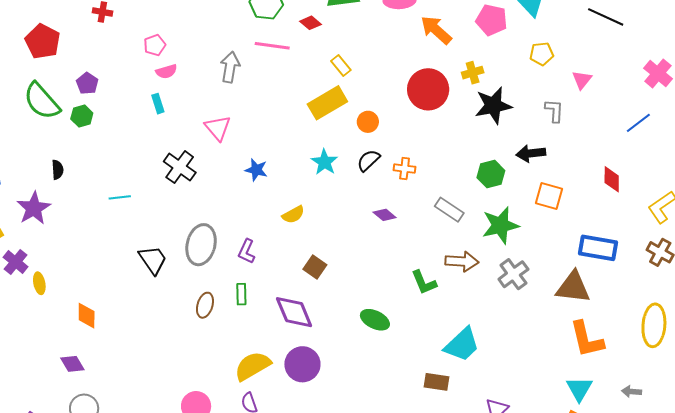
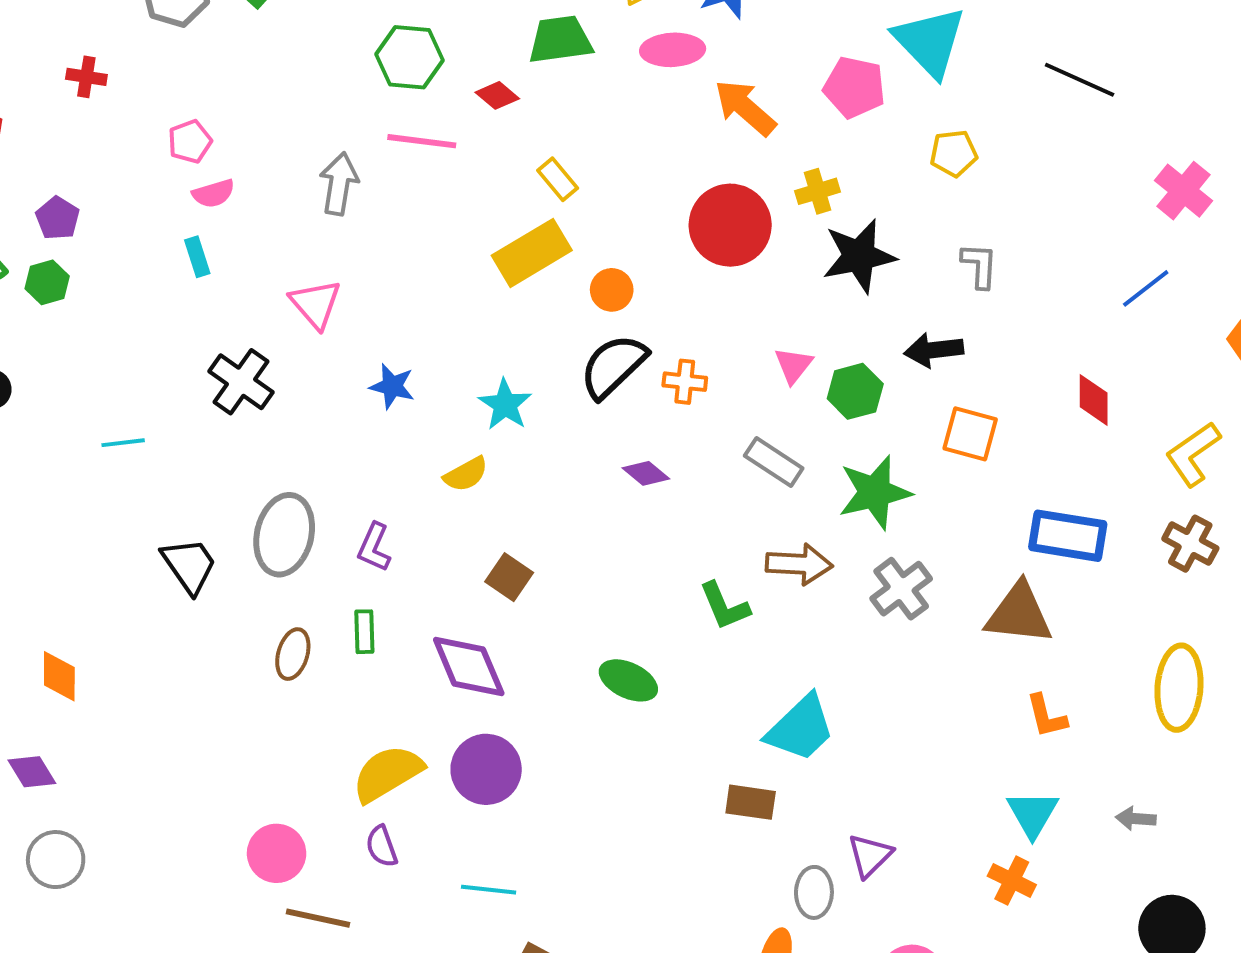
pink triangle: (582, 80) -> (793, 365), moved
black semicircle: (368, 160) -> (613, 366), size x1.5
cyan star: (325, 162) -> (505, 405), moved
orange L-shape: (587, 339) -> (1046, 716), size x0.6

